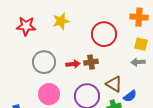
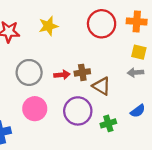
red circle: (104, 34) -> (102, 24), moved
brown triangle: (114, 84) -> (102, 86), moved
blue semicircle: (130, 96) -> (138, 111), moved

